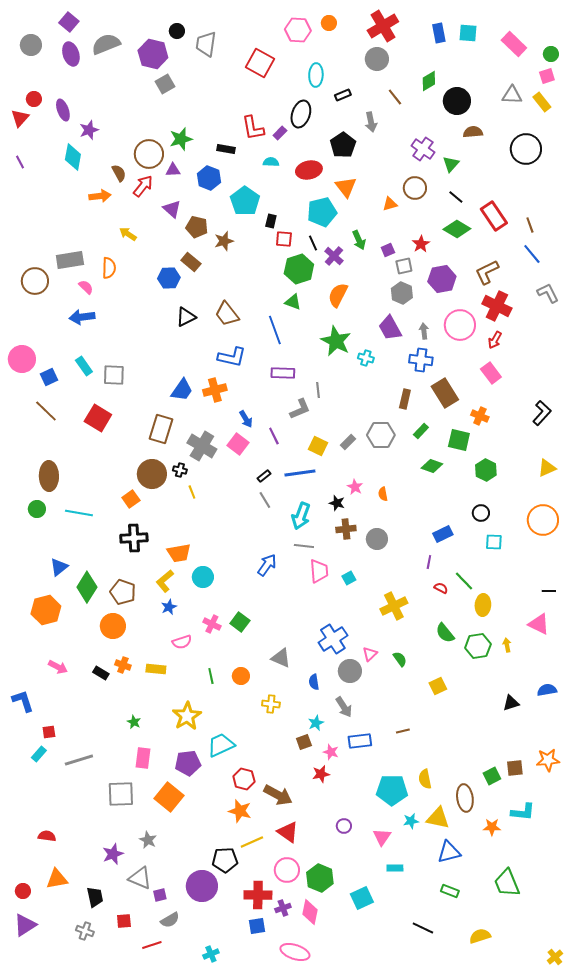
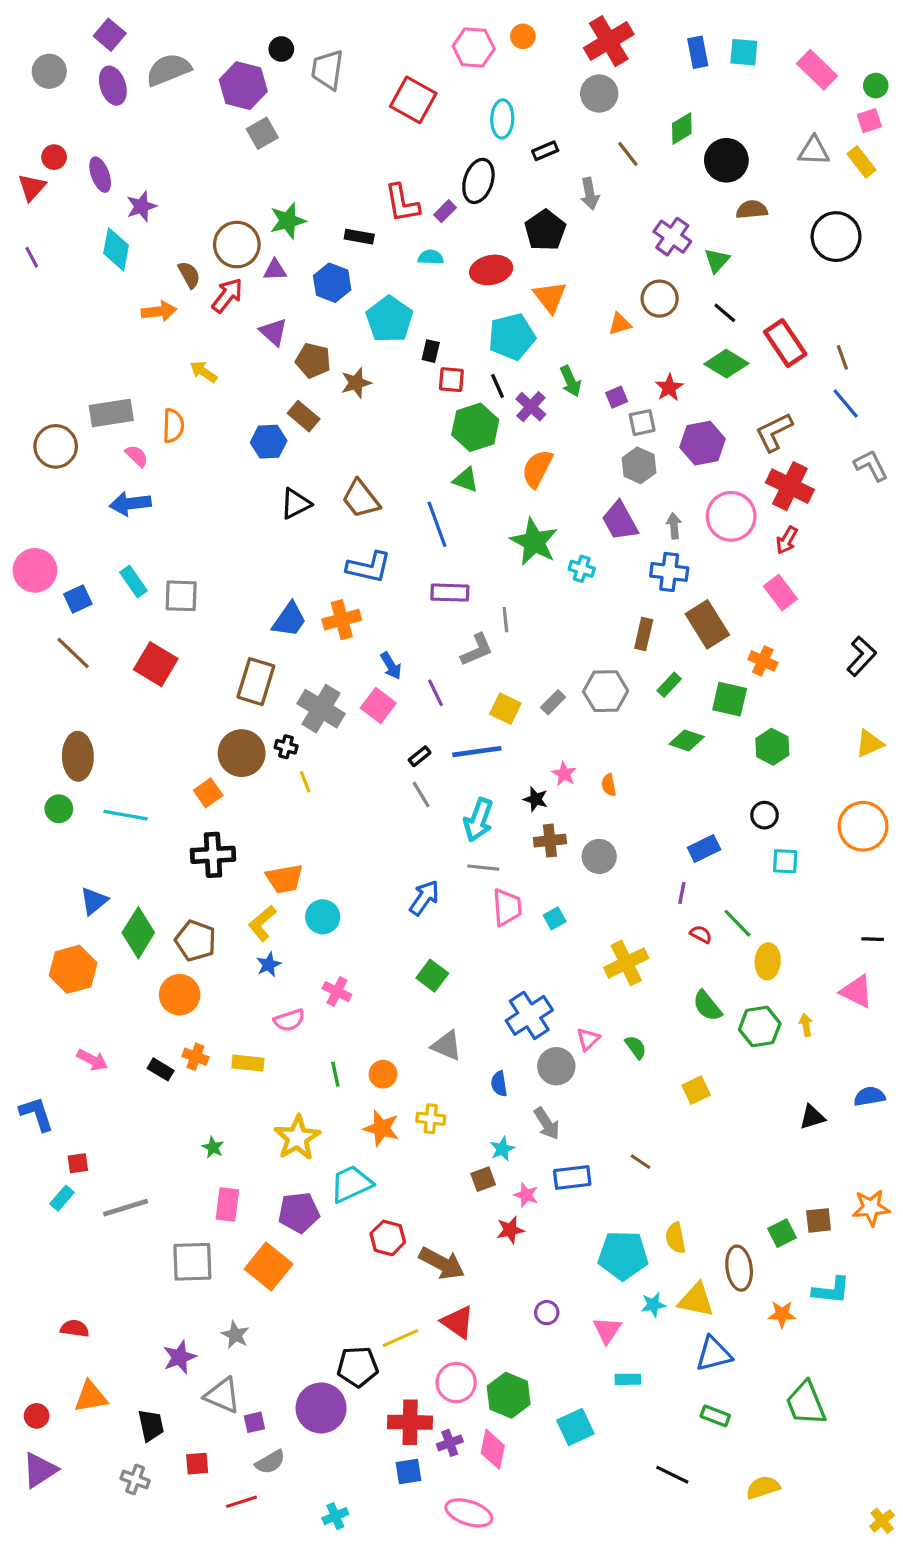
green square: (240, 622) -> (432, 976), moved
brown line: (403, 731) -> (641, 1162), turned 48
orange star: (240, 811) -> (381, 1128), moved

